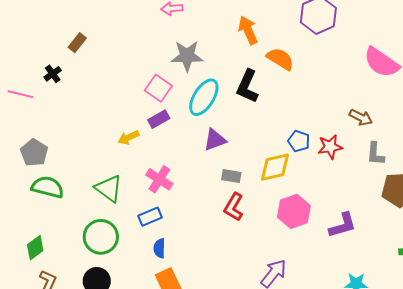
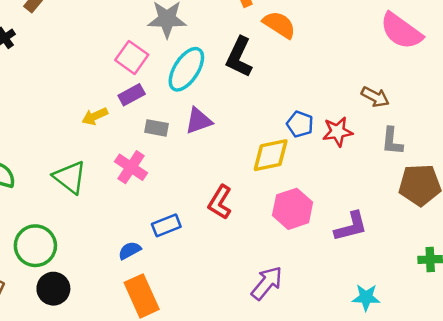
gray rectangle: (231, 176) -> (157, 128), moved
blue rectangle: (150, 217) -> (166, 225), moved
green circle: (101, 237) -> (35, 246), moved
blue semicircle: (159, 248) -> (130, 250), turned 60

